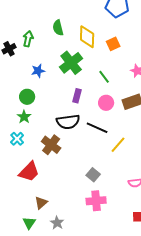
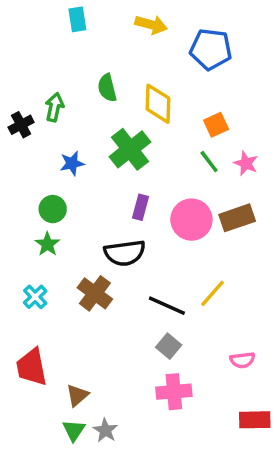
orange square: (113, 44) -> (216, 125), moved
green line: (104, 77) -> (209, 162), moved
pink circle: (106, 103) -> (191, 220), size x1.5
black line: (97, 128) -> (167, 306), moved
cyan cross: (17, 139) -> (35, 297), moved
red trapezoid: (29, 172) -> (32, 367), moved, turned 125
green triangle: (29, 223) -> (74, 430), moved

